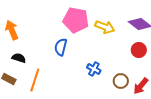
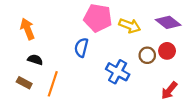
blue cross: (94, 69) -> (118, 72), size x1.5
brown circle: (121, 81) -> (147, 55), moved

